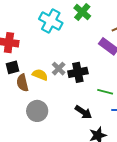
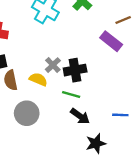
yellow semicircle: (40, 75) -> (38, 79), moved
green line: (105, 92) -> (71, 94), moved

